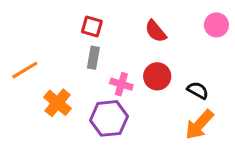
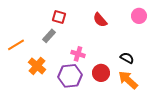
gray rectangle: (93, 58) -> (49, 36), moved, turned 32
red circle: (157, 76) -> (101, 73), moved
orange arrow: (199, 125) -> (128, 80), turned 90

